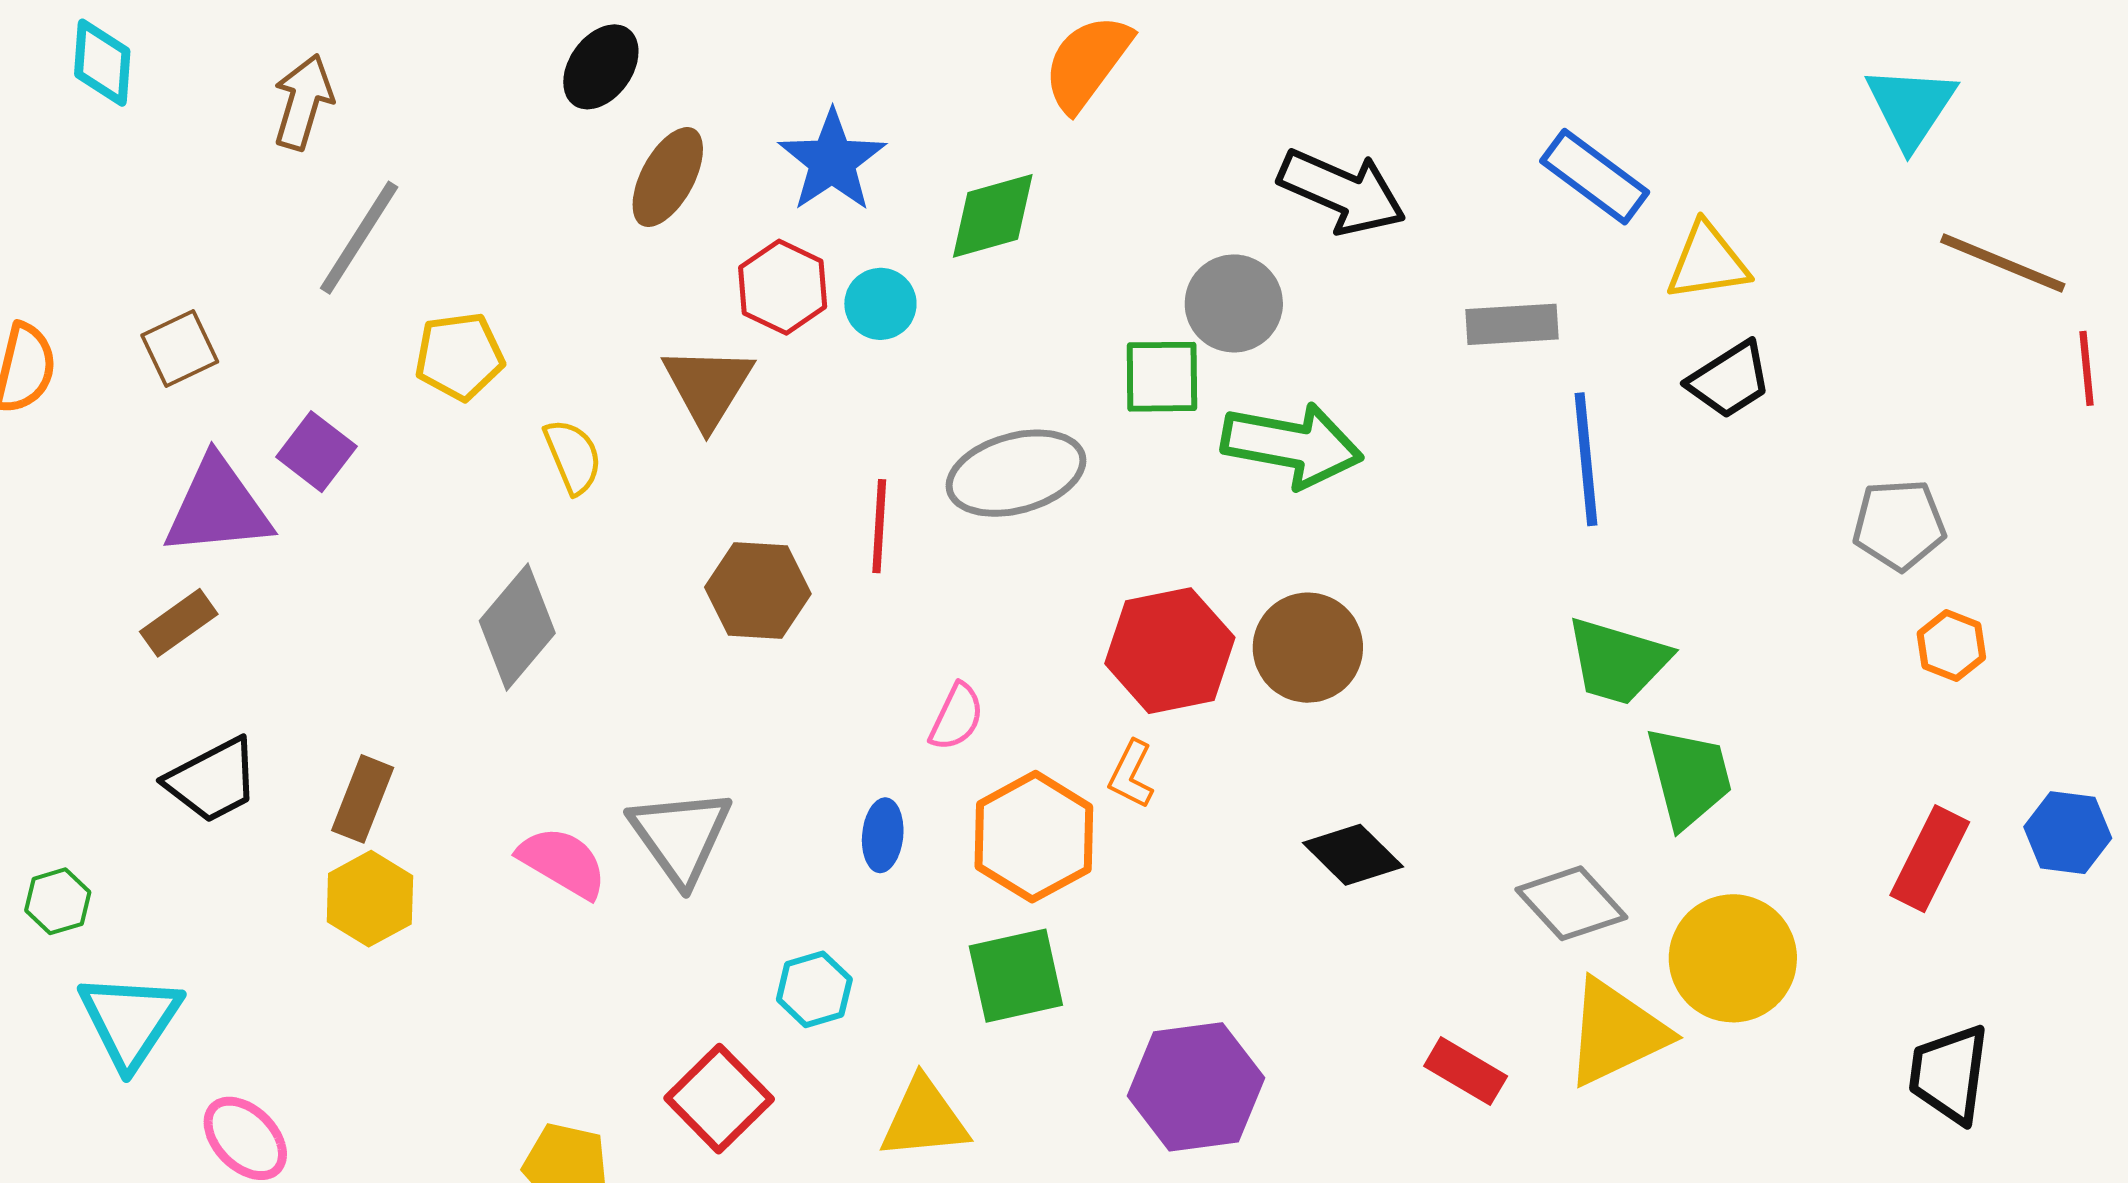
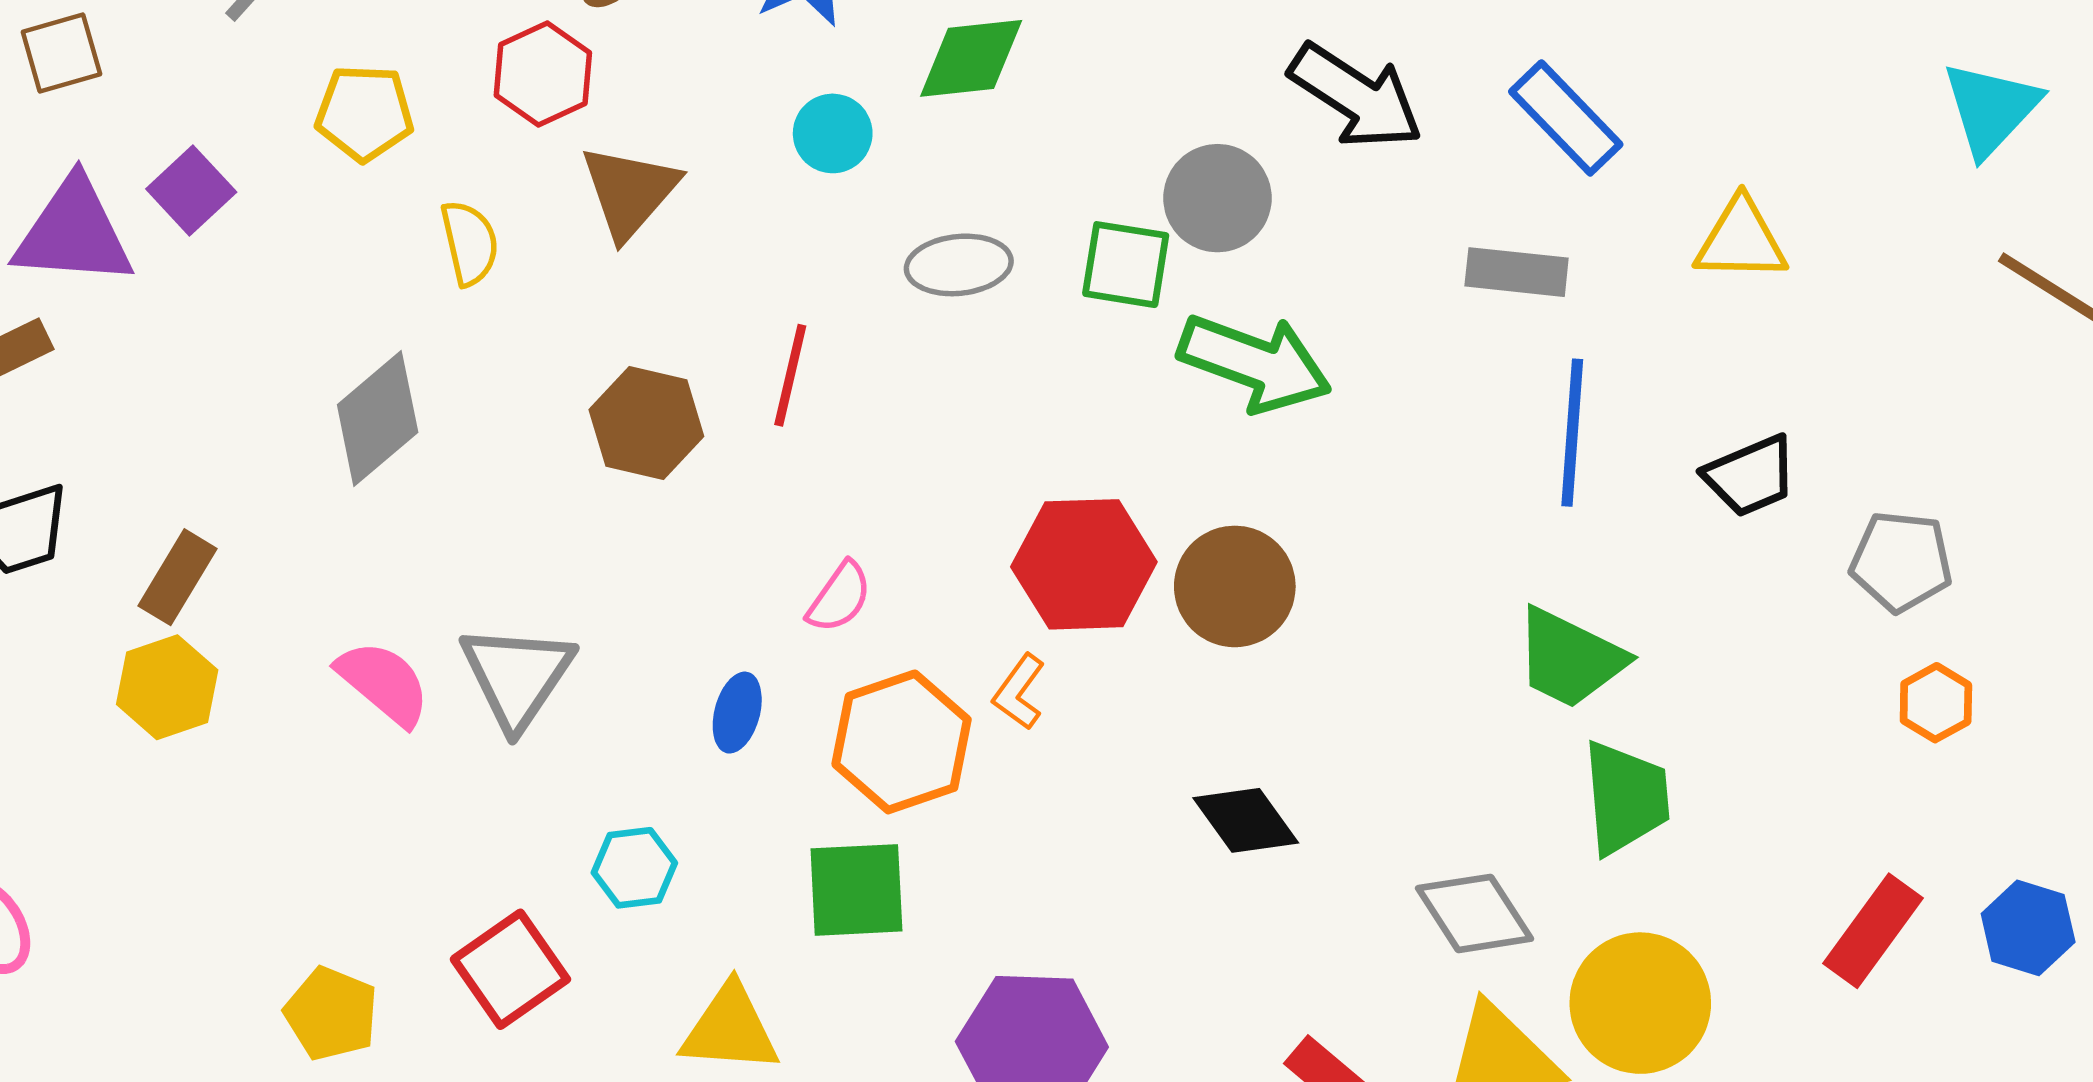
blue rectangle: (1595, 177) -> (1566, 118), moved
red hexagon: (783, 287) -> (543, 74), moved
black trapezoid: (1730, 380) -> (1750, 476), moved
gray ellipse: (1016, 473) -> (959, 265), moved, size x0.7

